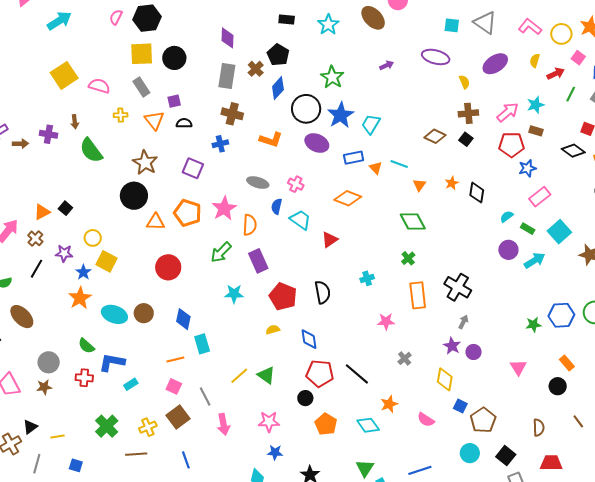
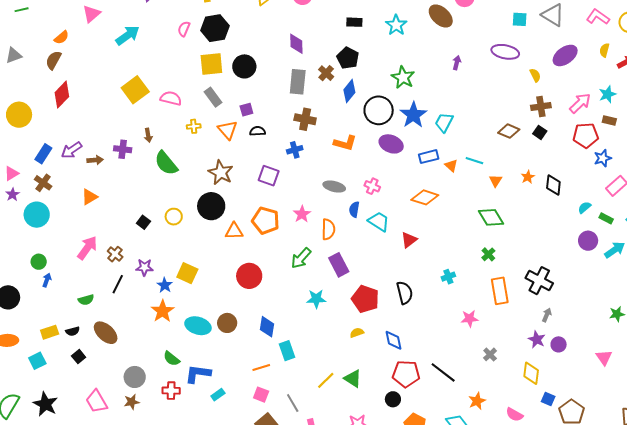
purple arrow: (387, 65) -> (457, 63), turned -48
pink star: (224, 208) -> (302, 214), size x0.7
orange triangle: (42, 212) -> (89, 197), moved
yellow circle: (93, 238) -> (174, 217), moved

